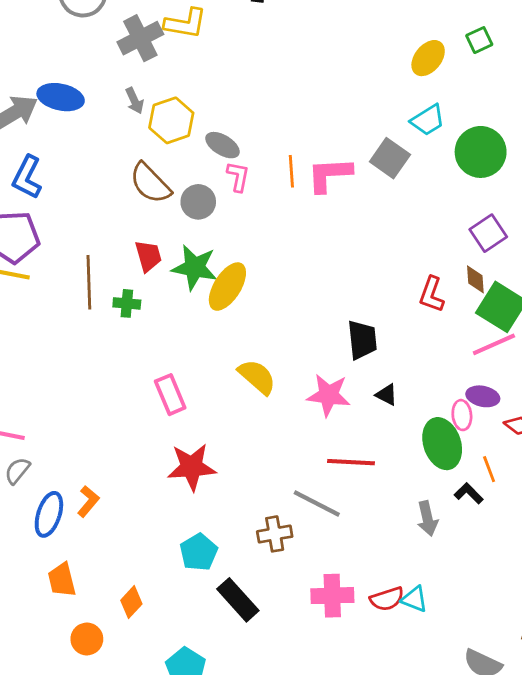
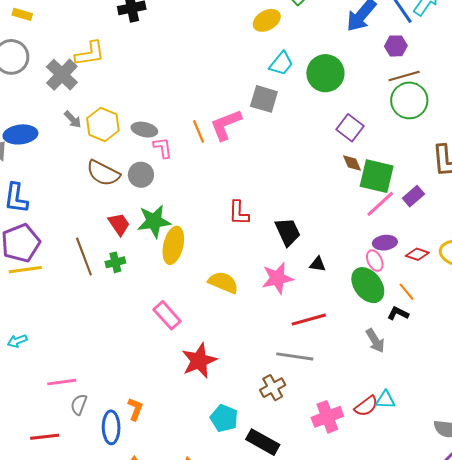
yellow ellipse: (428, 58) -> (267, 20), turned 40
yellow ellipse: (227, 287) -> (173, 245), moved
red L-shape: (432, 294) -> (239, 213), moved

